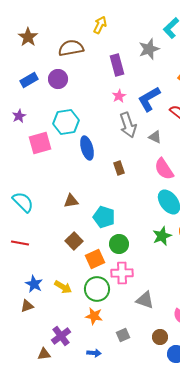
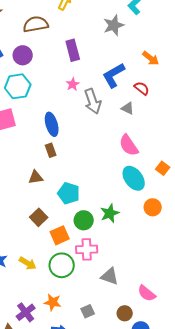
purple rectangle: (117, 65) -> (73, 50), moved
pink star: (119, 96) -> (73, 84), moved
cyan hexagon: (66, 122) -> (18, 86), moved
gray triangle: (155, 137) -> (128, 108), moved
brown rectangle: (119, 168) -> (51, 150), moved
green star: (162, 236) -> (110, 213), moved
orange star: (94, 316) -> (53, 302), moved

